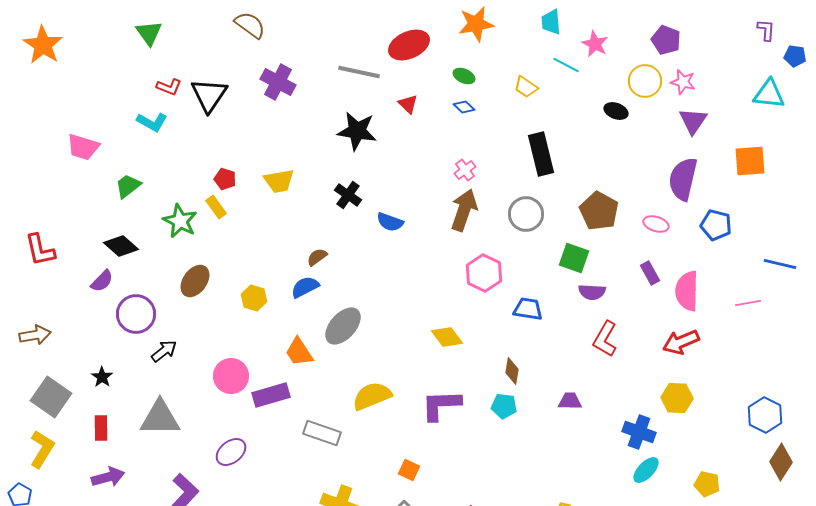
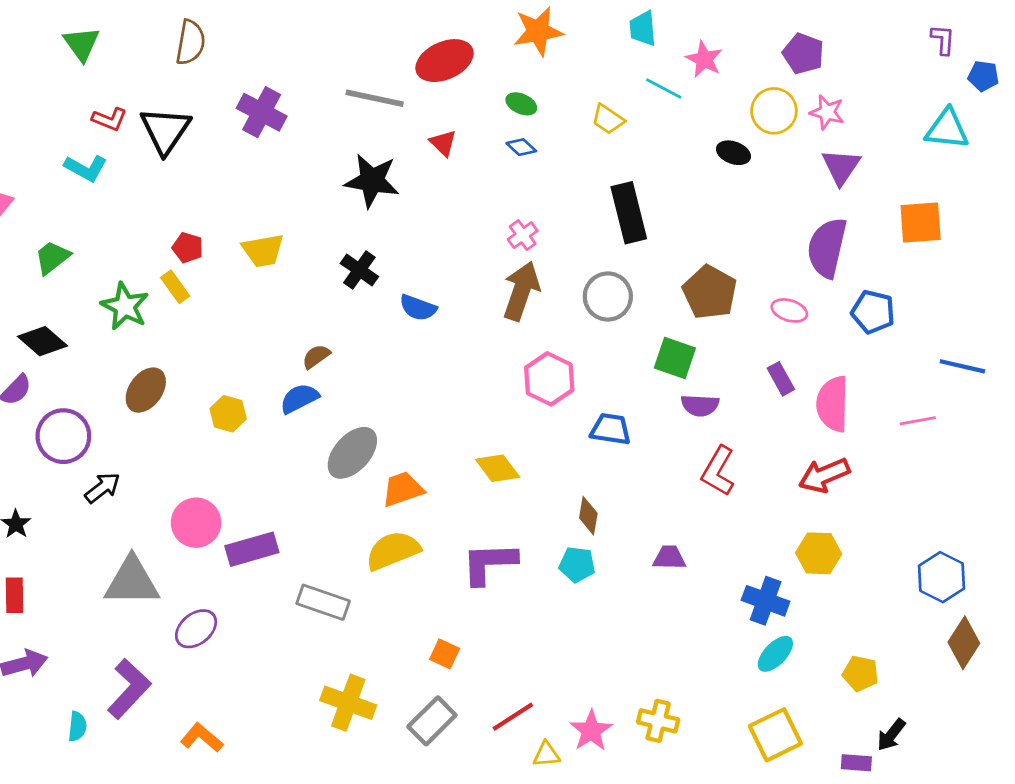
brown semicircle: (250, 25) -> (190, 42), moved, turned 64
orange trapezoid: (299, 352) -> (403, 489), moved, turned 104
gray triangle: (160, 418) -> (132, 581), moved

